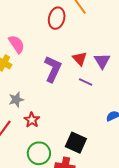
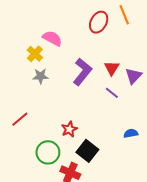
pink semicircle: (16, 44) -> (52, 38), turned -42
gray star: (16, 100) -> (41, 76), moved
red star: (32, 120) -> (69, 129), moved

